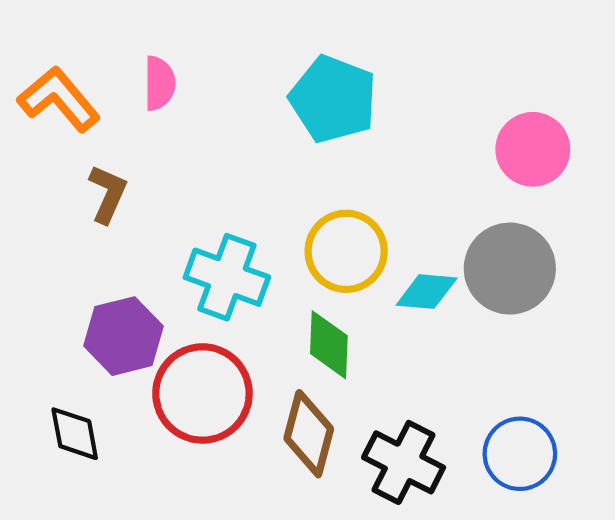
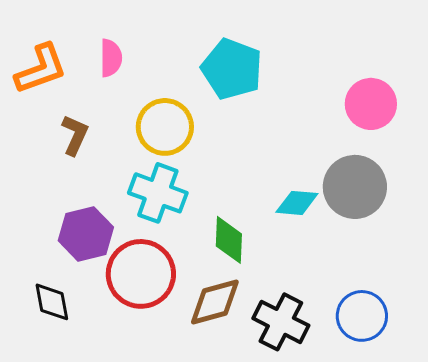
orange L-shape: (59, 99) -> (41, 69), turned 110
yellow circle: (346, 251) -> (165, 127), moved
brown diamond: (309, 434) -> (215, 302), turned 60

